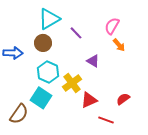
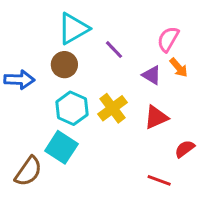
purple triangle: (93, 61) -> (152, 75), moved
yellow cross: (72, 83) -> (113, 108), moved
red triangle: (89, 100) -> (156, 117), moved

